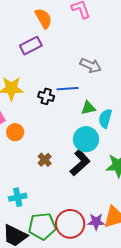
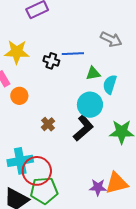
gray arrow: (91, 65) -> (111, 39), moved
cyan cross: (18, 197) -> (20, 161), size x1.4
red circle: (70, 224) -> (37, 171), moved

